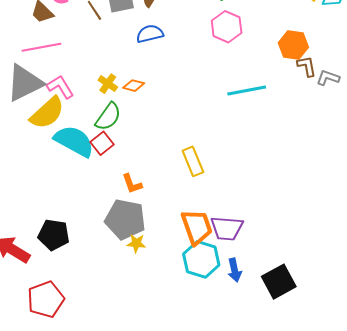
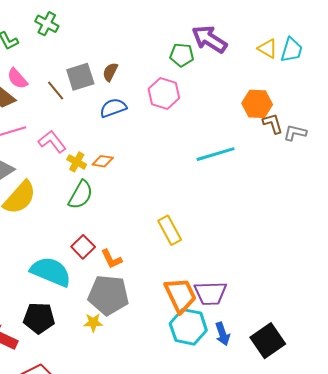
pink hexagon: (227, 27) -> (164, 93), moved
pink L-shape: (60, 87) -> (52, 142), moved
cyan semicircle: (74, 141) -> (51, 272), moved
red square: (102, 143) -> (83, 247), moved
yellow star: (136, 243) -> (93, 323), moved

